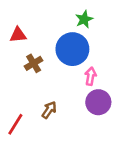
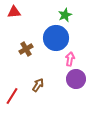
red triangle: (18, 35) -> (14, 12), moved

